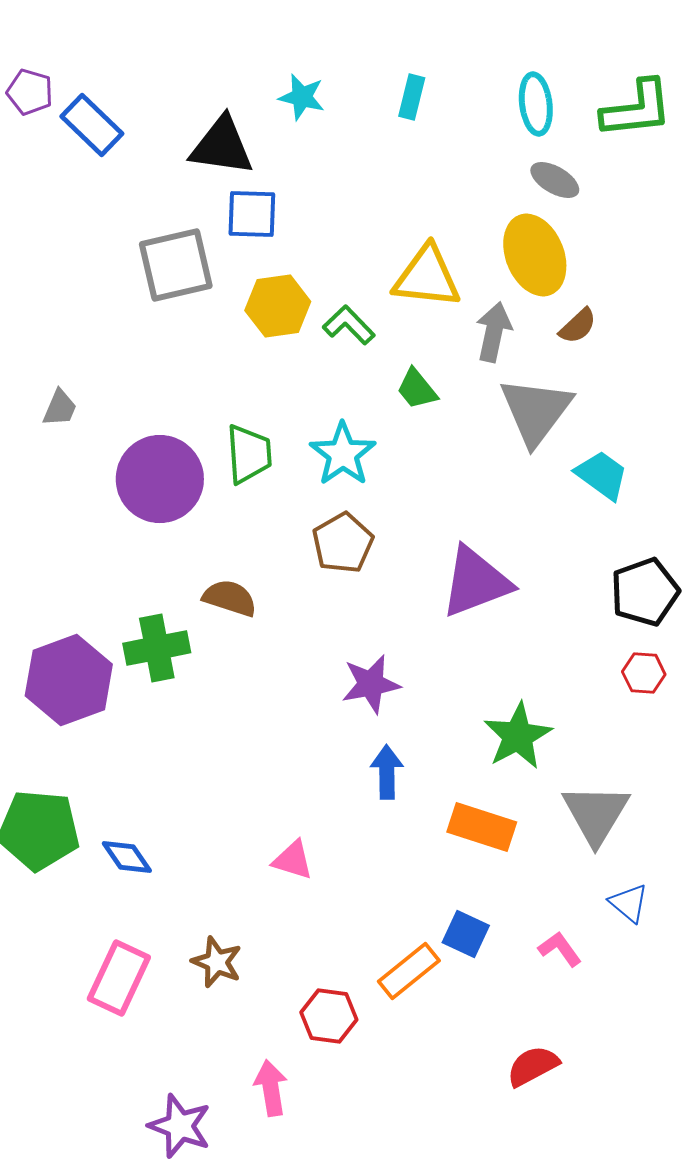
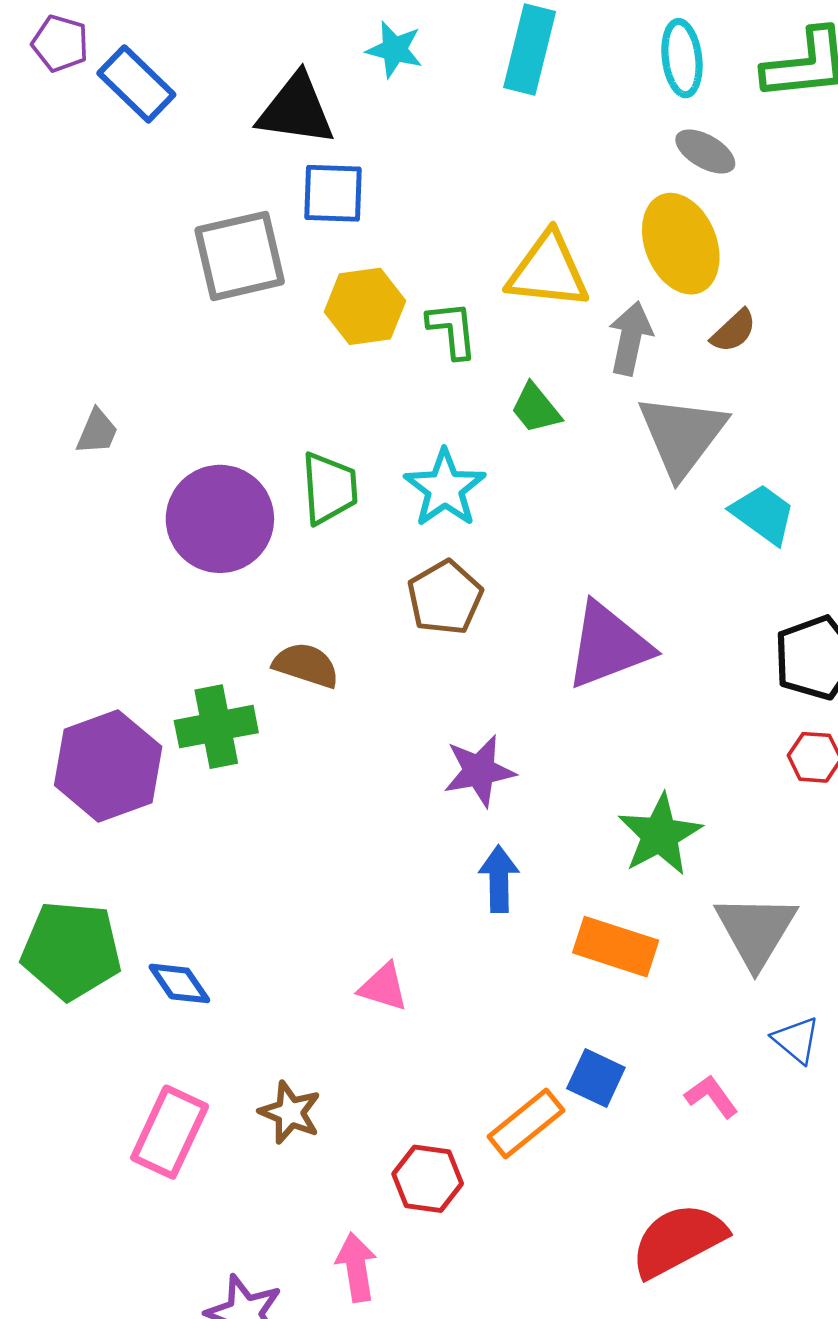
cyan rectangle: (412, 97) -> (530, 50), size x1.6
green L-shape: (349, 325) -> (452, 330), turned 38
red semicircle: (533, 1066) -> (678, 1240), size x1.5

